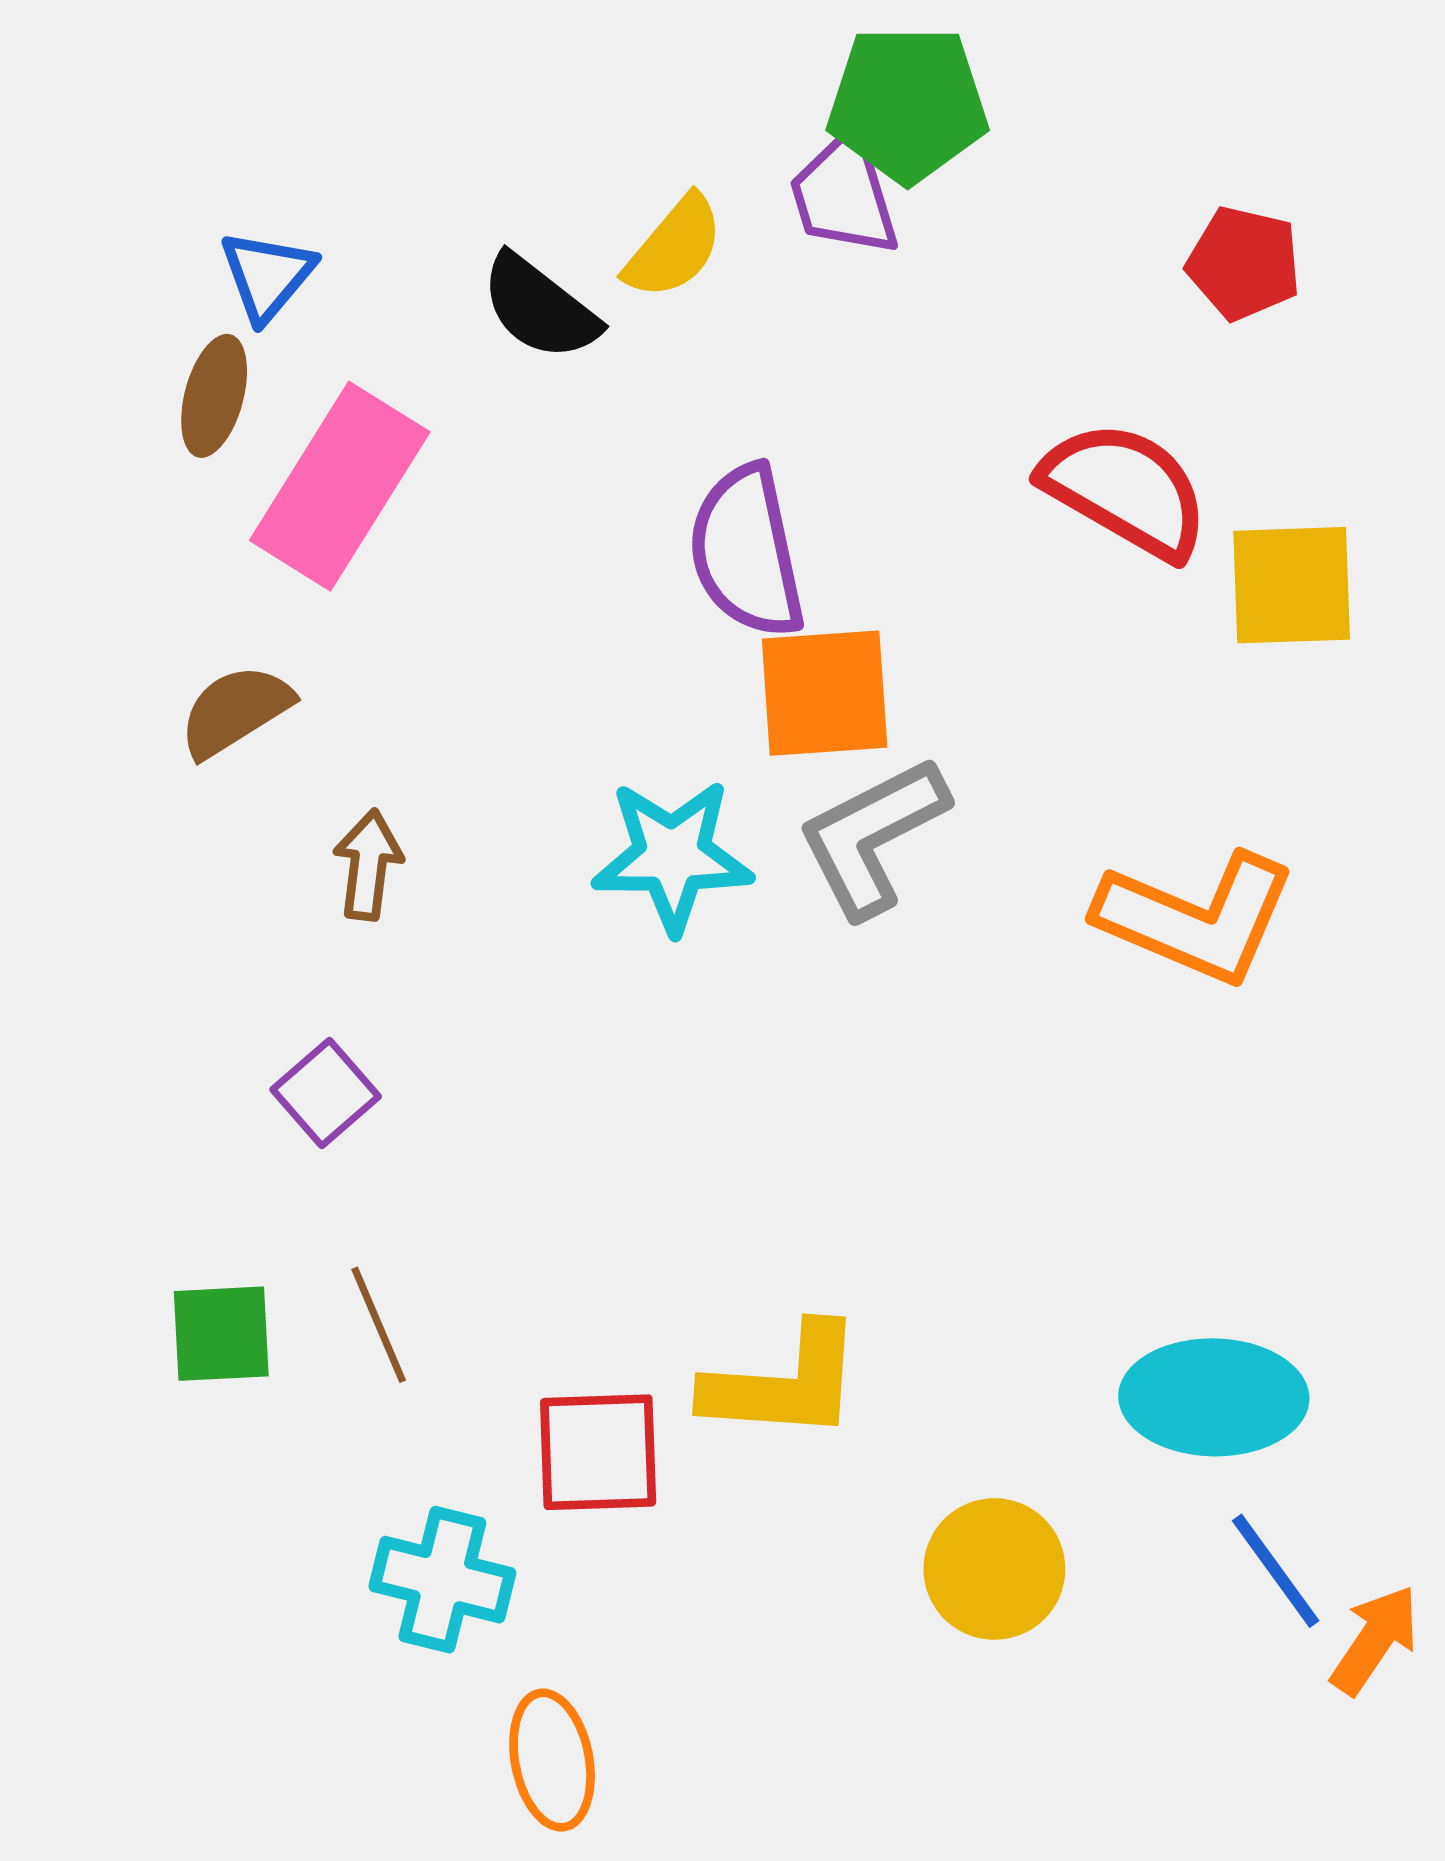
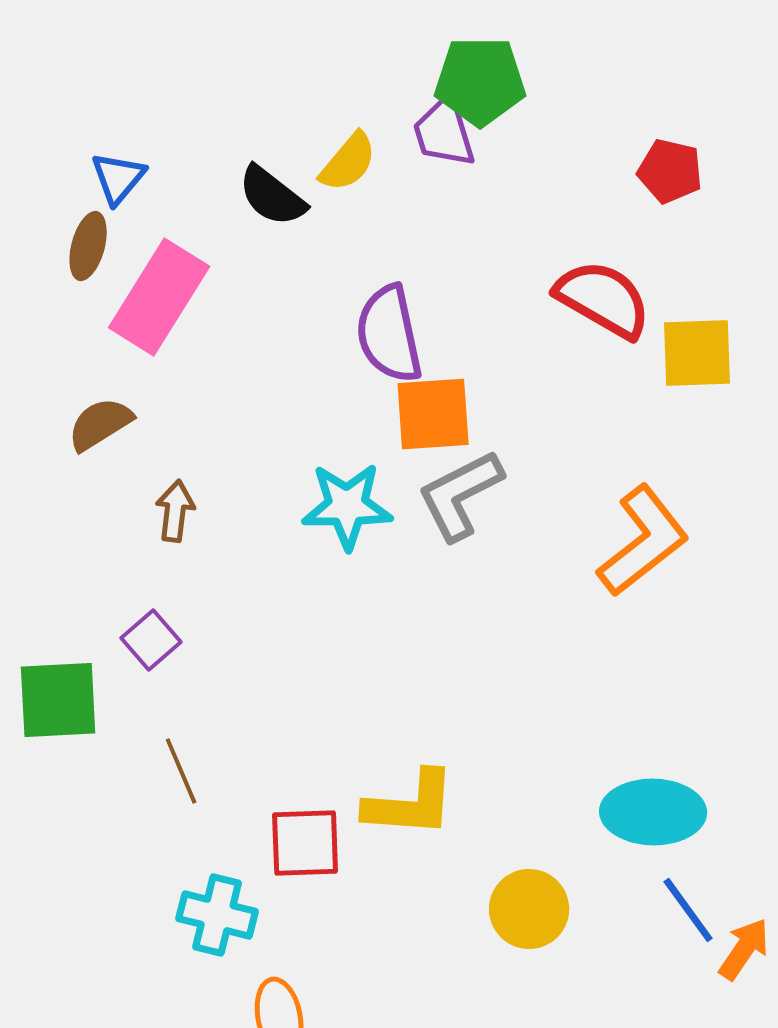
orange L-shape: (1196, 918) -> (643, 541), turned -61
green square: (221, 1334) -> (58, 700), moved, size x1.4

